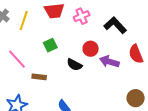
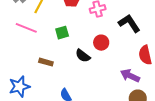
pink line: (17, 59) -> (26, 28), moved, turned -35
purple arrow: (109, 62) -> (130, 76), moved

